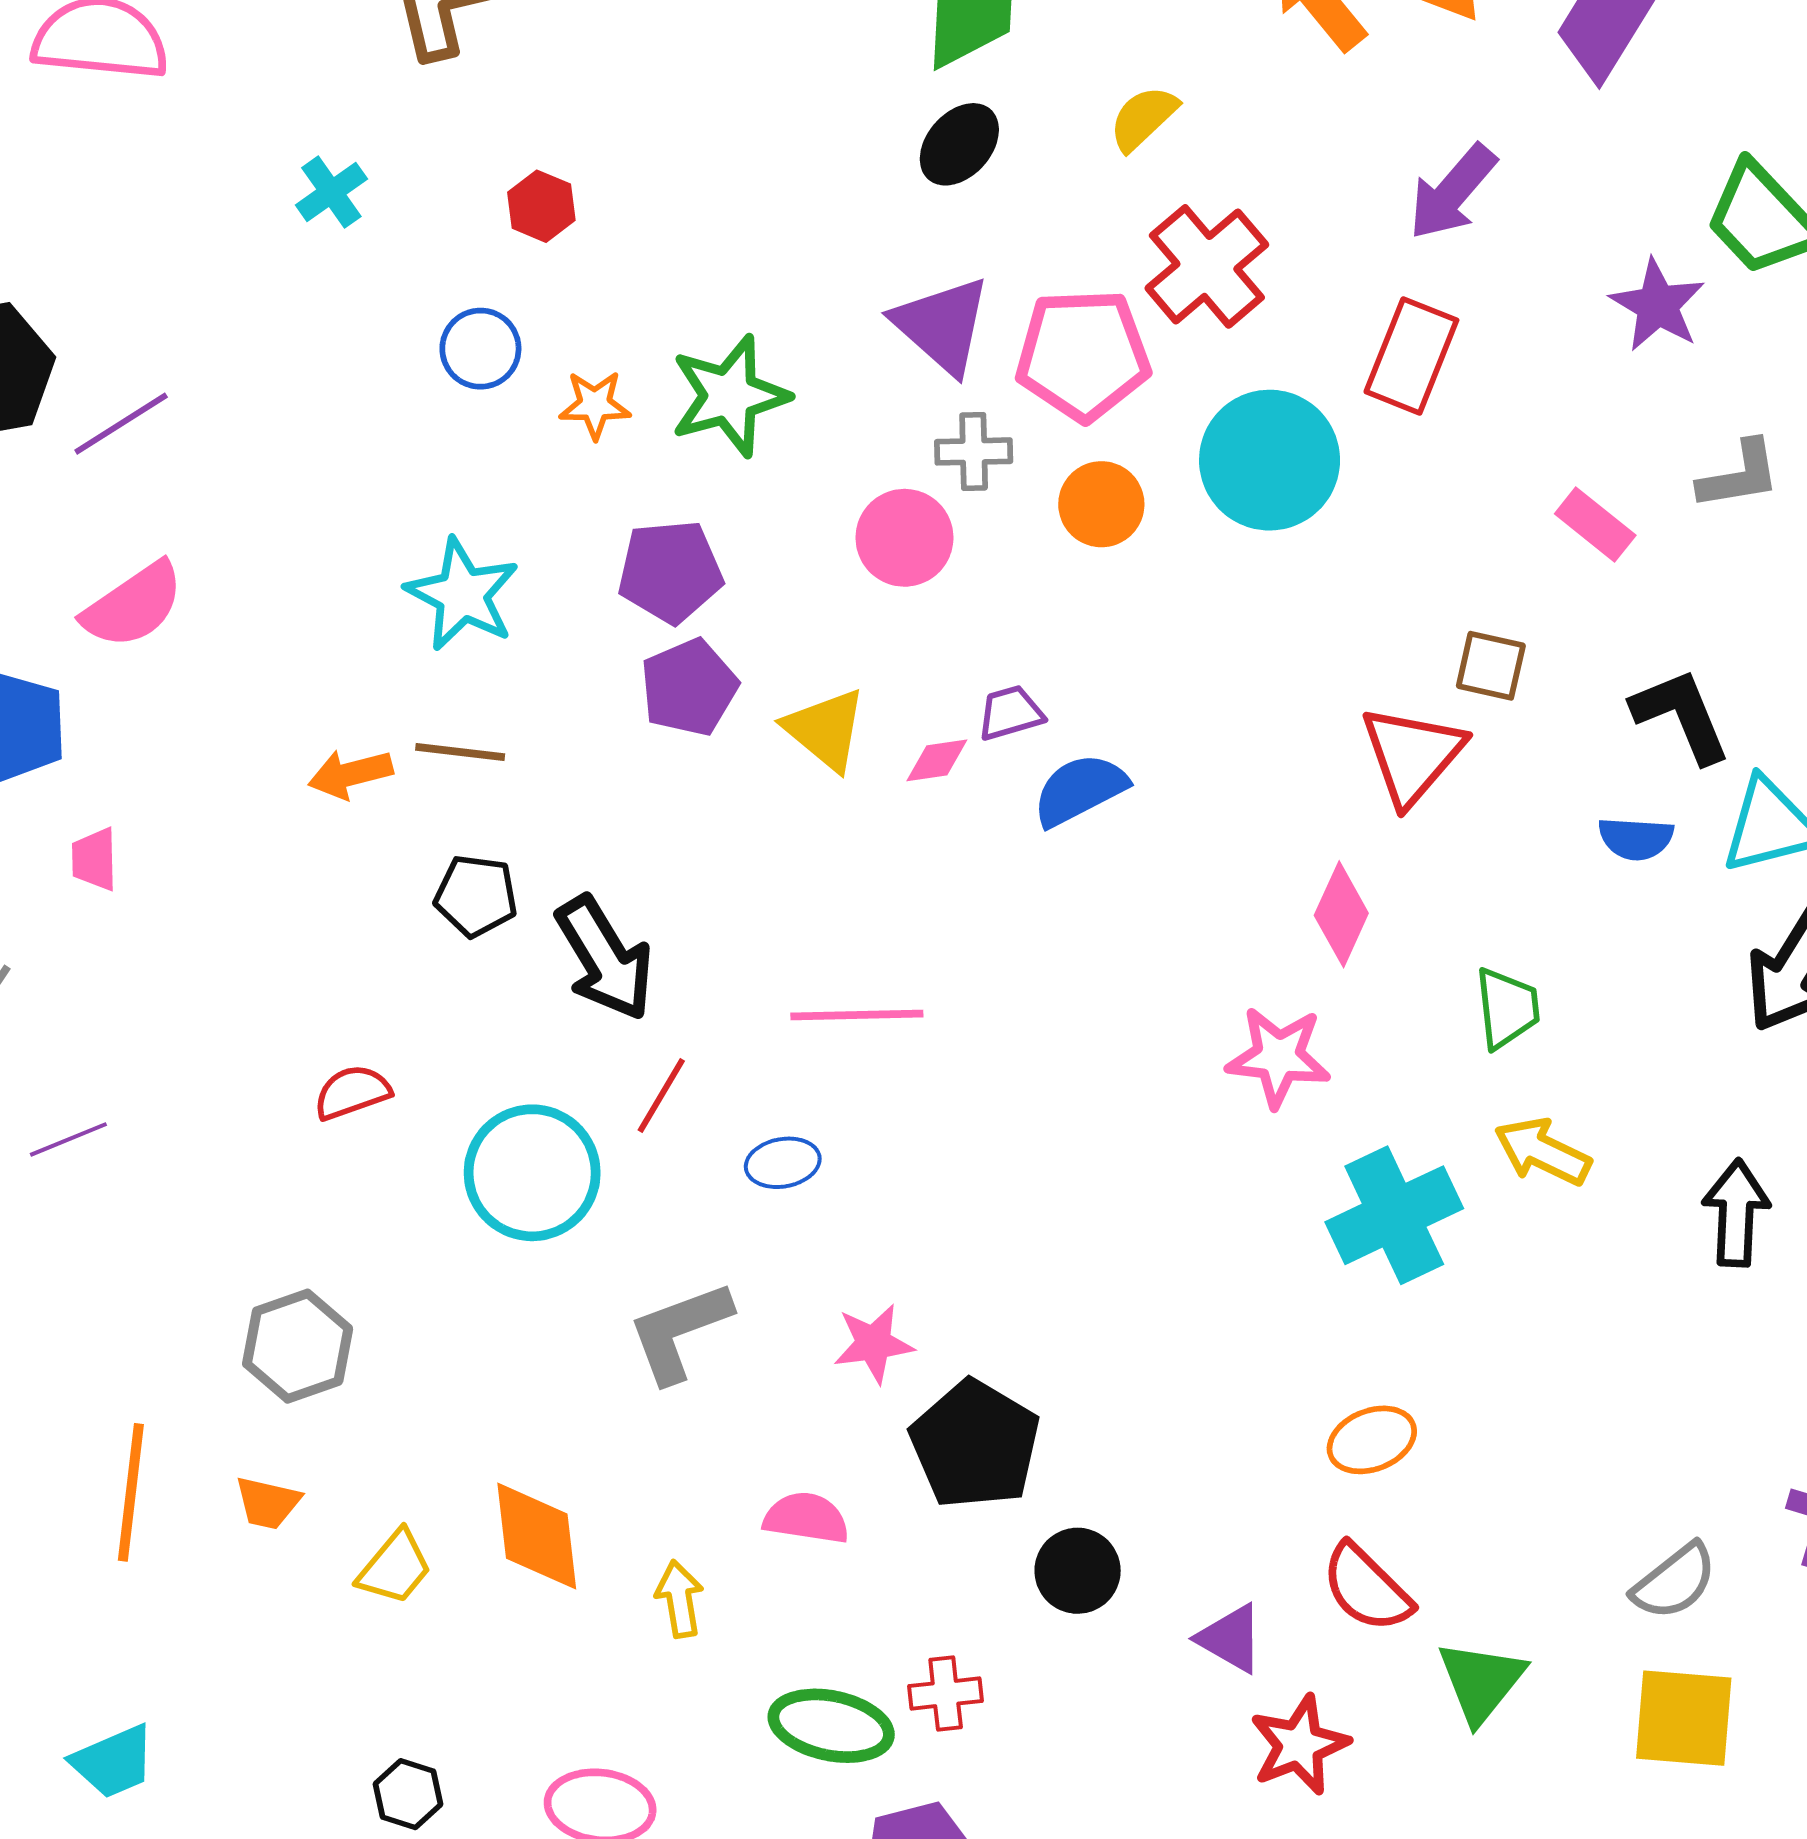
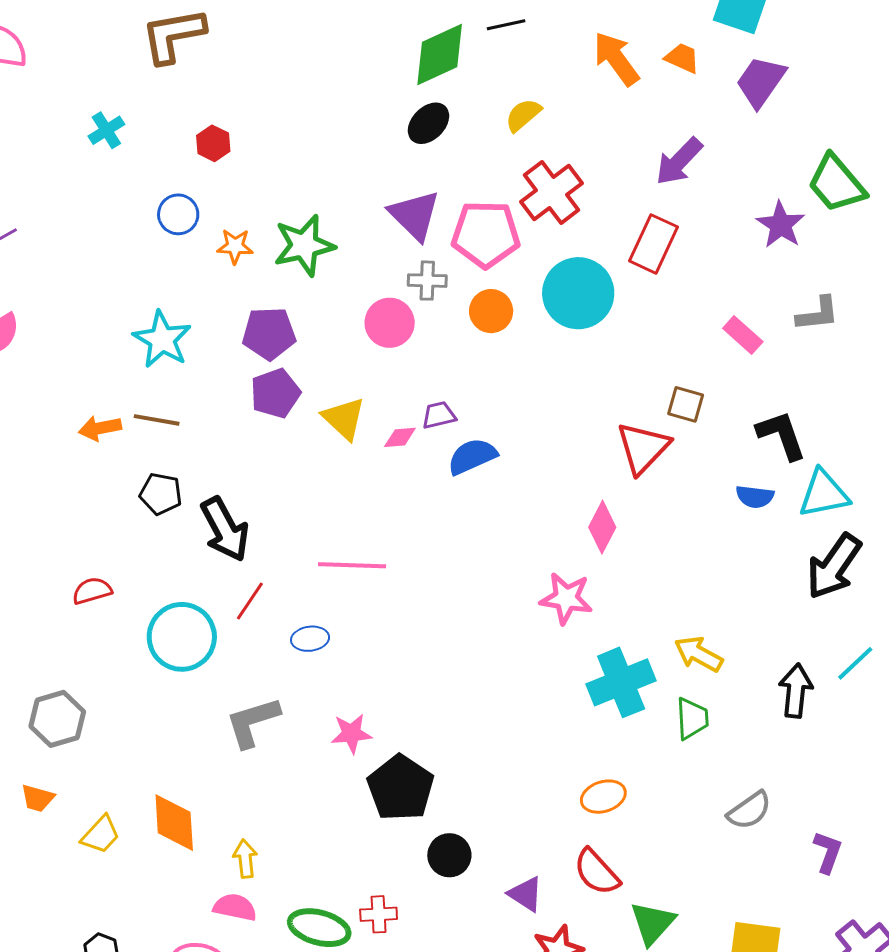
green trapezoid: (1507, 1008) -> (692, 718), moved
pink semicircle: (806, 1518) -> (235, 907), moved
gray semicircle: (1675, 1582) -> (749, 810), moved

